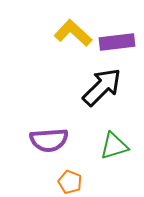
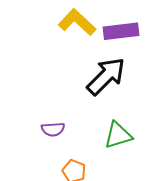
purple semicircle: (49, 140) -> (53, 129), size x0.6

